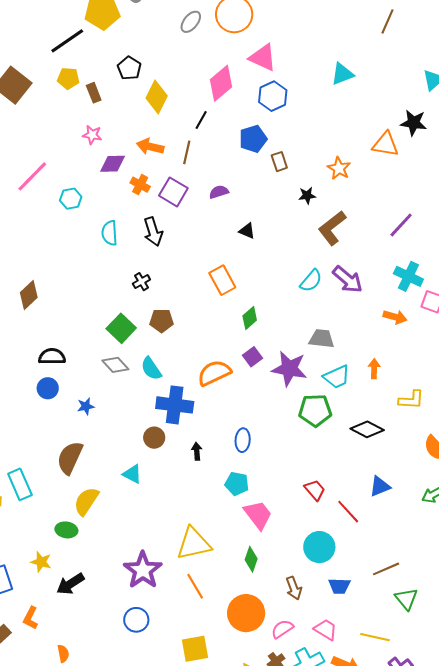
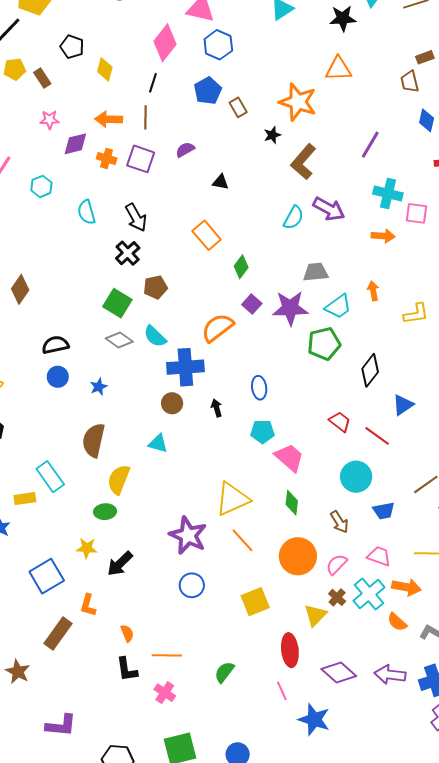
yellow diamond: (157, 97) -> (105, 69), size x0.7
black star: (414, 123) -> (343, 18), moved
orange star: (339, 168) -> (298, 102), size x1.6
black arrow: (153, 232) -> (136, 217), moved
black cross: (141, 282) -> (128, 253), size x1.4
black diamond: (367, 429) -> (370, 370), moved, turned -68

